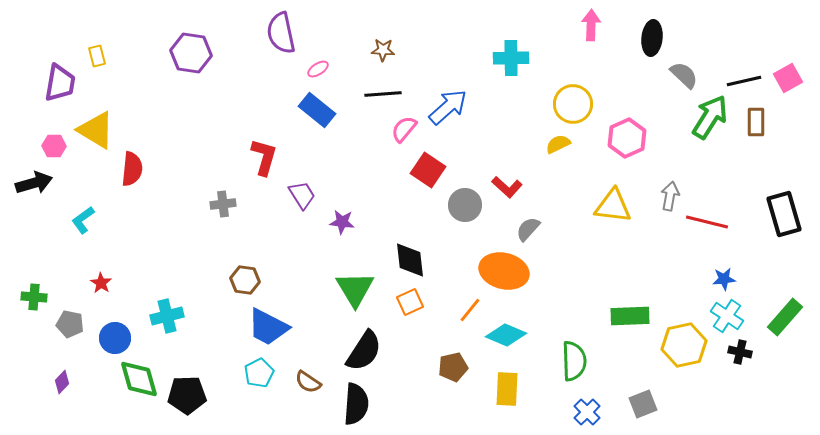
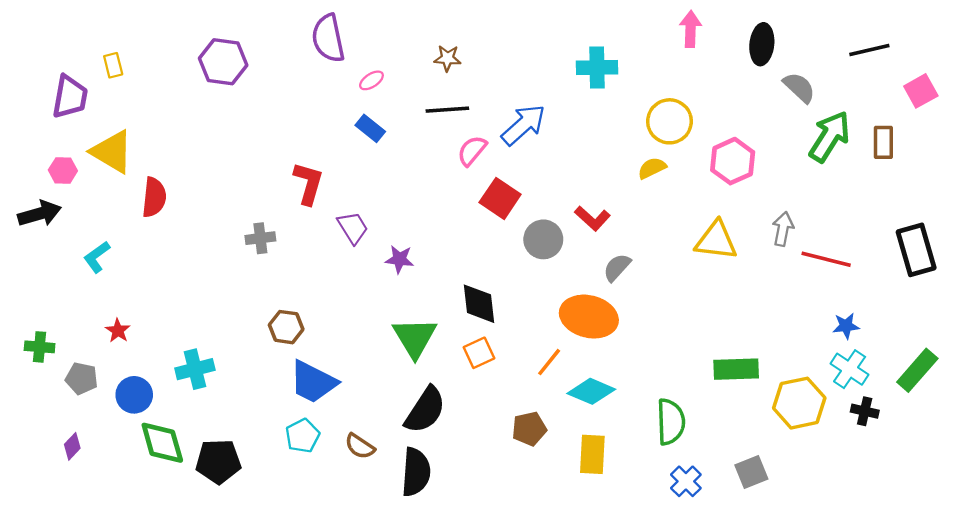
black line: (744, 81) -> (869, 50), moved
blue rectangle: (317, 110) -> (370, 128), size x0.7

